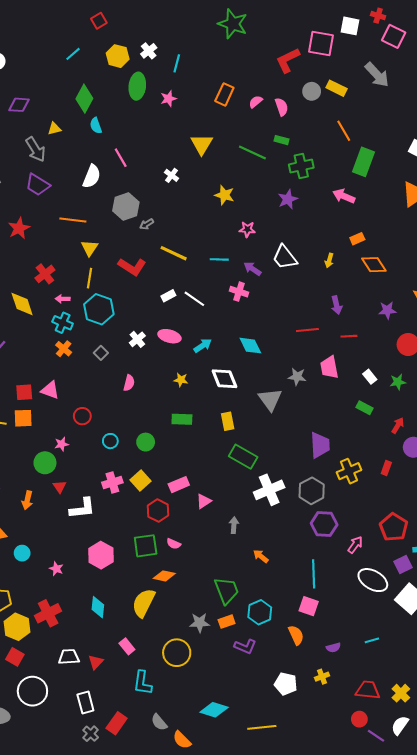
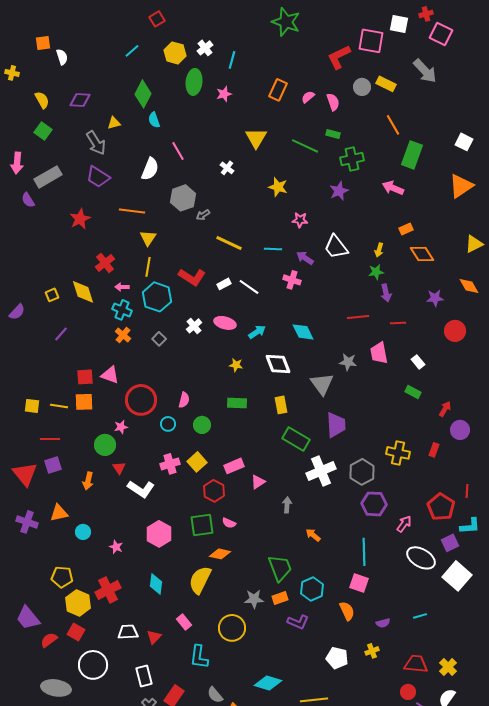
red cross: (378, 16) -> (426, 14), turned -32
red L-shape: (132, 267) -> (192, 277), moved
green star: (398, 382) -> (376, 272), moved
pink semicircle: (129, 383) -> (184, 400), moved
red circle: (82, 416) -> (141, 400), size x1.8
purple trapezoid: (320, 445) -> (336, 425), moved
yellow cross: (349, 471) -> (398, 453), turned 35
white L-shape: (82, 508) -> (141, 489), turned 40

